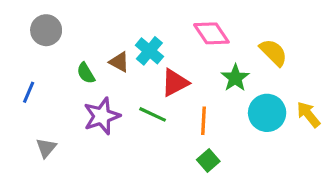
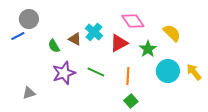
red triangle: (175, 83) -> (119, 43), moved
blue line: (29, 92) -> (18, 36), moved, turned 40
gray triangle: (46, 148) -> (29, 93), turned 32

